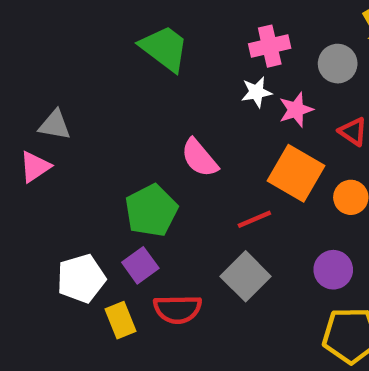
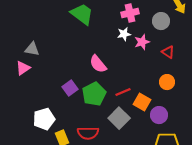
orange square: (296, 173) -> (142, 102), moved, size x0.7
green pentagon: (151, 210) -> (94, 94), moved
purple square: (140, 265) -> (70, 88), moved

